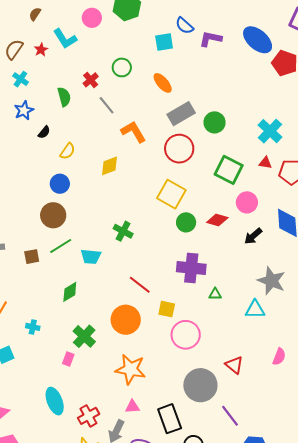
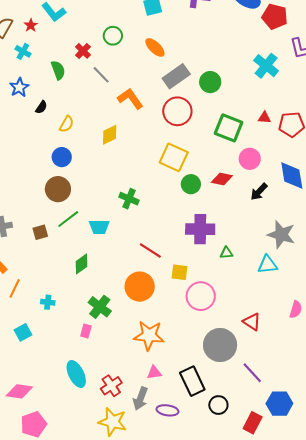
cyan cross: (20, 79) -> (23, 51), moved
cyan cross: (270, 131) -> (266, 66), moved

